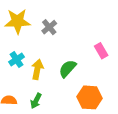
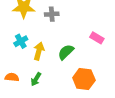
gray cross: (49, 27) -> (52, 14), turned 32
pink rectangle: (101, 51) -> (97, 38), turned -32

